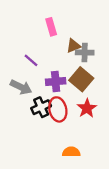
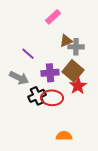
pink rectangle: (51, 27) -> (53, 17), moved, turned 63
red star: (87, 108) -> (78, 86), moved
red ellipse: (58, 109) -> (52, 98), turned -75

